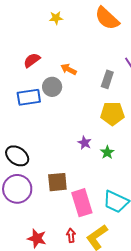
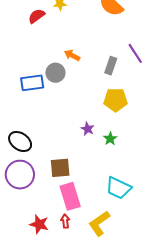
red semicircle: (32, 60) -> (36, 16), moved
pink rectangle: (82, 203) -> (70, 196), moved
red arrow: (71, 235) -> (65, 221), moved

